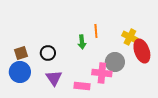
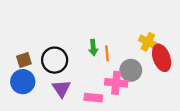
orange line: (96, 31) -> (107, 53), moved
black circle: (48, 53) -> (55, 60), size x1.5

